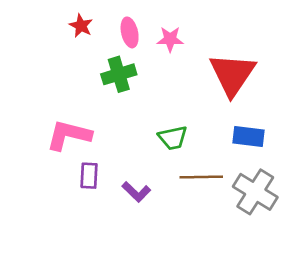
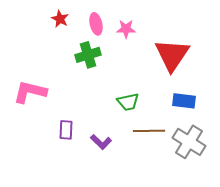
pink L-shape: (69, 135) -> (30, 92), moved

